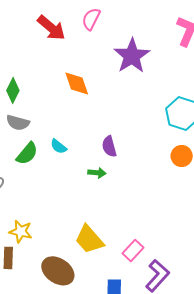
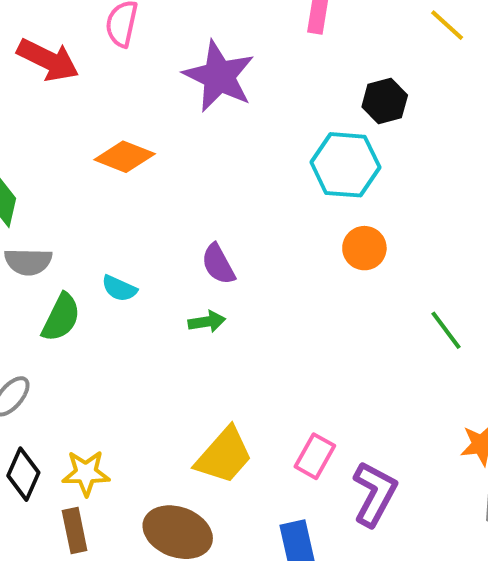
orange diamond: (77, 84) -> (125, 157), turned -36
yellow trapezoid: (89, 239) -> (224, 456), turned -84

